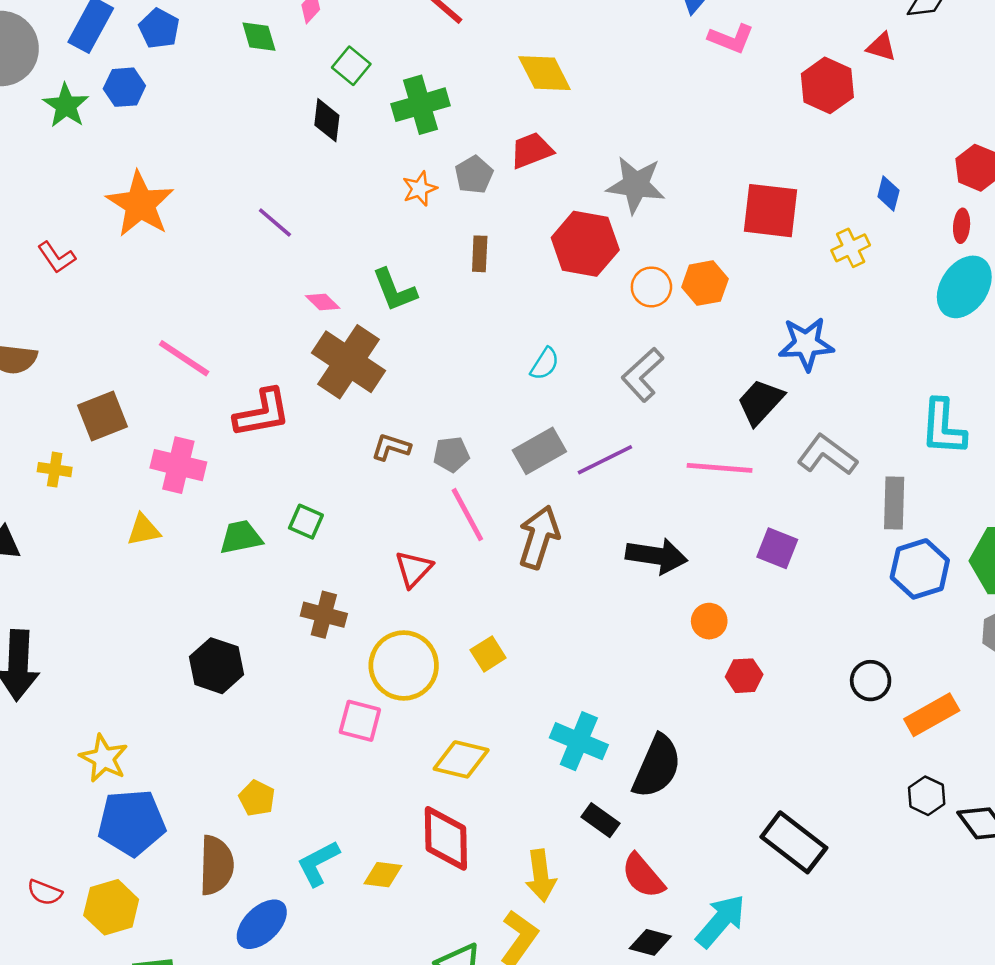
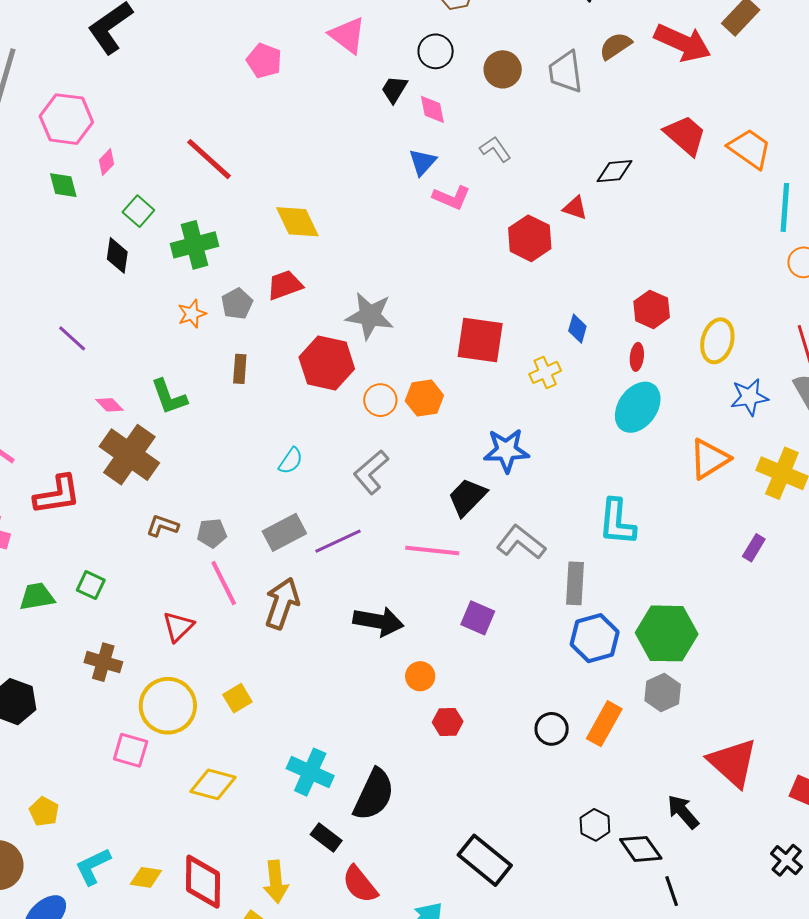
orange rectangle: (932, 715) -> (604, 724), moved, turned -33
red diamond: (446, 838) -> (203, 882), moved

